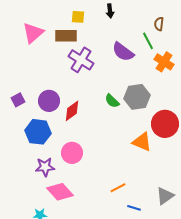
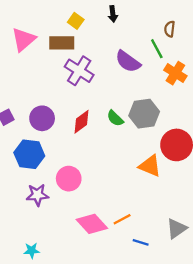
yellow square: (78, 17) -> (76, 21), turned 32
red diamond: (72, 111) -> (81, 122), moved
pink diamond: (60, 192) -> (92, 224), moved

